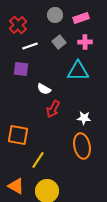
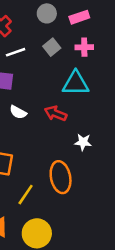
white semicircle: (44, 89) -> (18, 112), moved
red arrow: (53, 109) -> (56, 113), moved, turned 84
orange ellipse: (82, 146) -> (61, 177), moved

